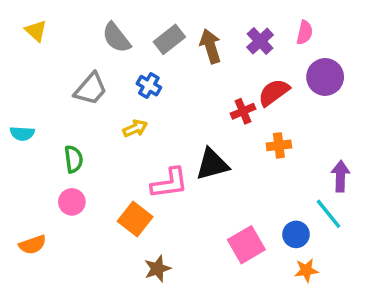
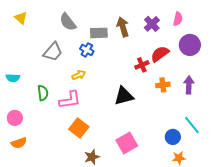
gray rectangle: (169, 39) -> (99, 33), moved, turned 36
purple arrow: (340, 176) -> (189, 85), moved
pink L-shape: (169, 183) -> (70, 100), moved
pink circle: (72, 202) -> (15, 118), moved
pink square: (246, 245) -> (127, 143), moved

